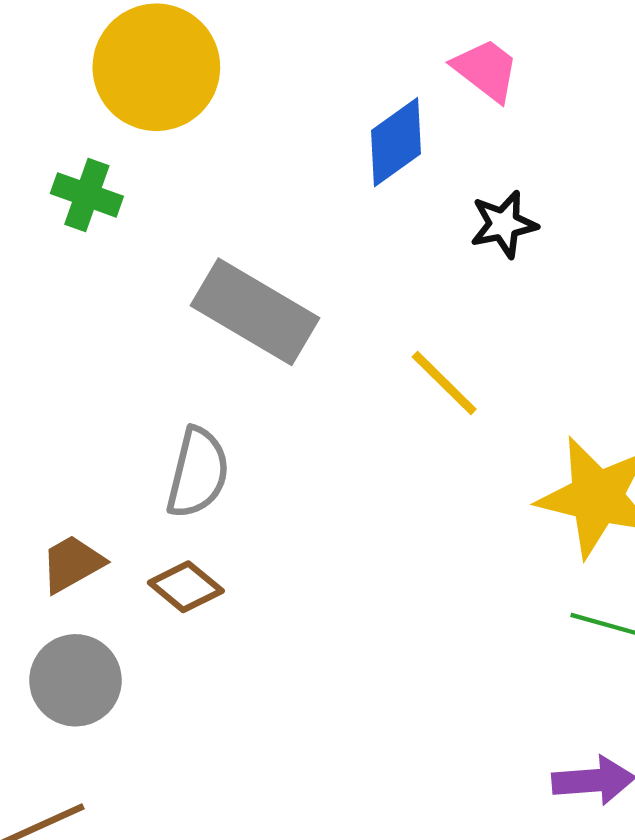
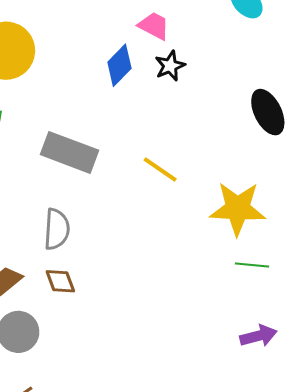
black star: (504, 224) -> (170, 66), moved
brown diamond: (186, 587) -> (60, 281), turned 40

